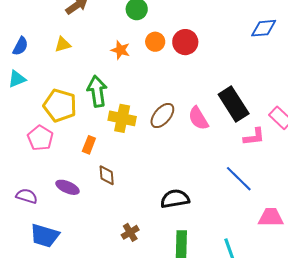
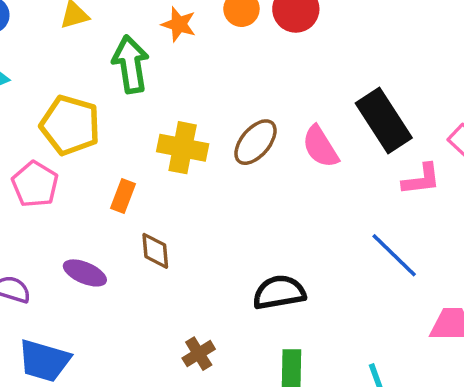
green arrow: (97, 91) -> (131, 64), moved

